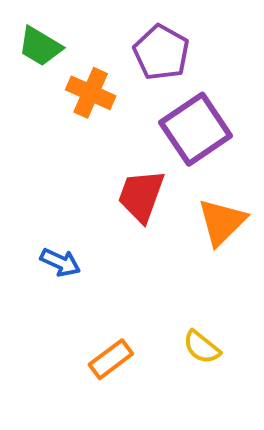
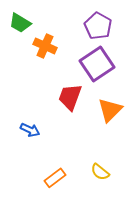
purple pentagon: (161, 52) -> (98, 26), moved

